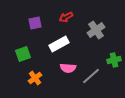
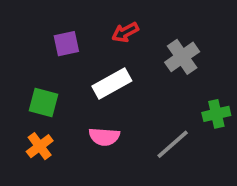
green square: (23, 54) -> (43, 102), turned 35
pink semicircle: (68, 68) -> (104, 137), moved
orange cross: (35, 78) -> (40, 146), moved

